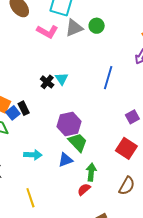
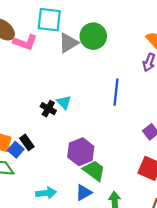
green circle: (97, 26) -> (93, 36), size x1.5
pink L-shape: (47, 32) -> (25, 42), moved

